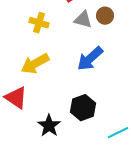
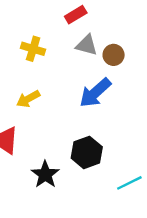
brown circle: (105, 16) -> (114, 55), moved
yellow arrow: (35, 64) -> (28, 99), size x0.7

